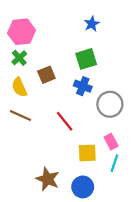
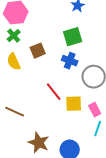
brown line: (20, 116) -> (15, 112), moved
yellow square: (87, 153) -> (74, 104), moved

